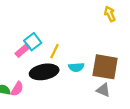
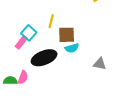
yellow line: (55, 51) -> (51, 21), moved
brown square: (105, 67) -> (67, 35), moved, size x0.7

